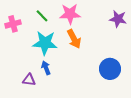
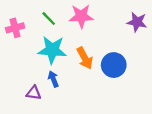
orange arrow: (74, 39) -> (85, 58), moved
blue circle: (110, 69) -> (114, 65), moved

